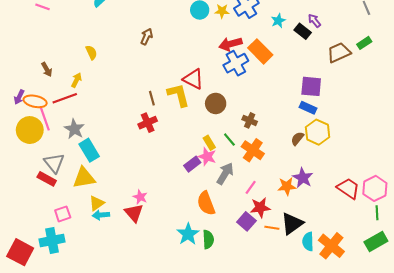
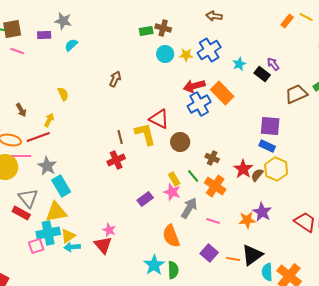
pink line: (45, 118) -> (19, 156), turned -70
purple rectangle: (192, 164) -> (145, 199), moved
pink line: (251, 187) -> (213, 221), turned 72
red star: (260, 208) -> (243, 169), moved, turned -30
cyan cross: (52, 240) -> (48, 233), moved

